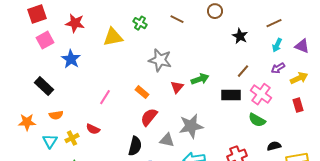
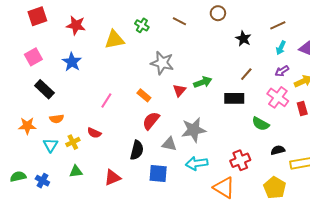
pink square: (45, 40) -> (33, 57), moved
pink cross: (261, 94) -> (278, 97), moved

